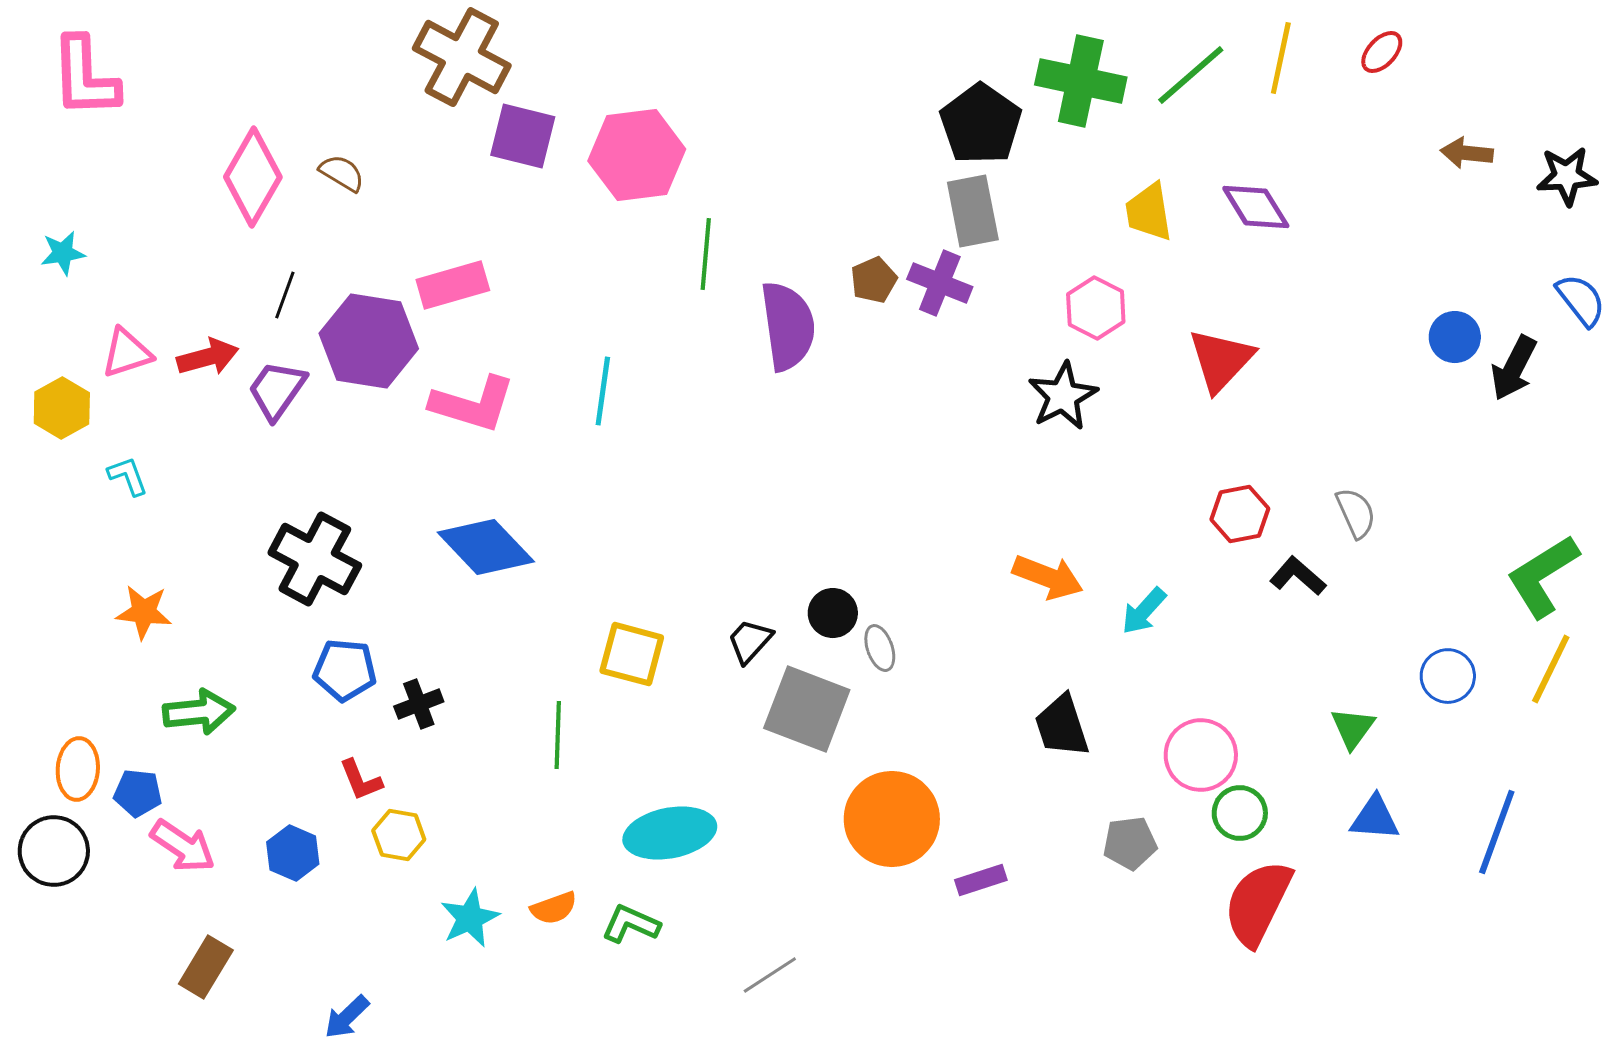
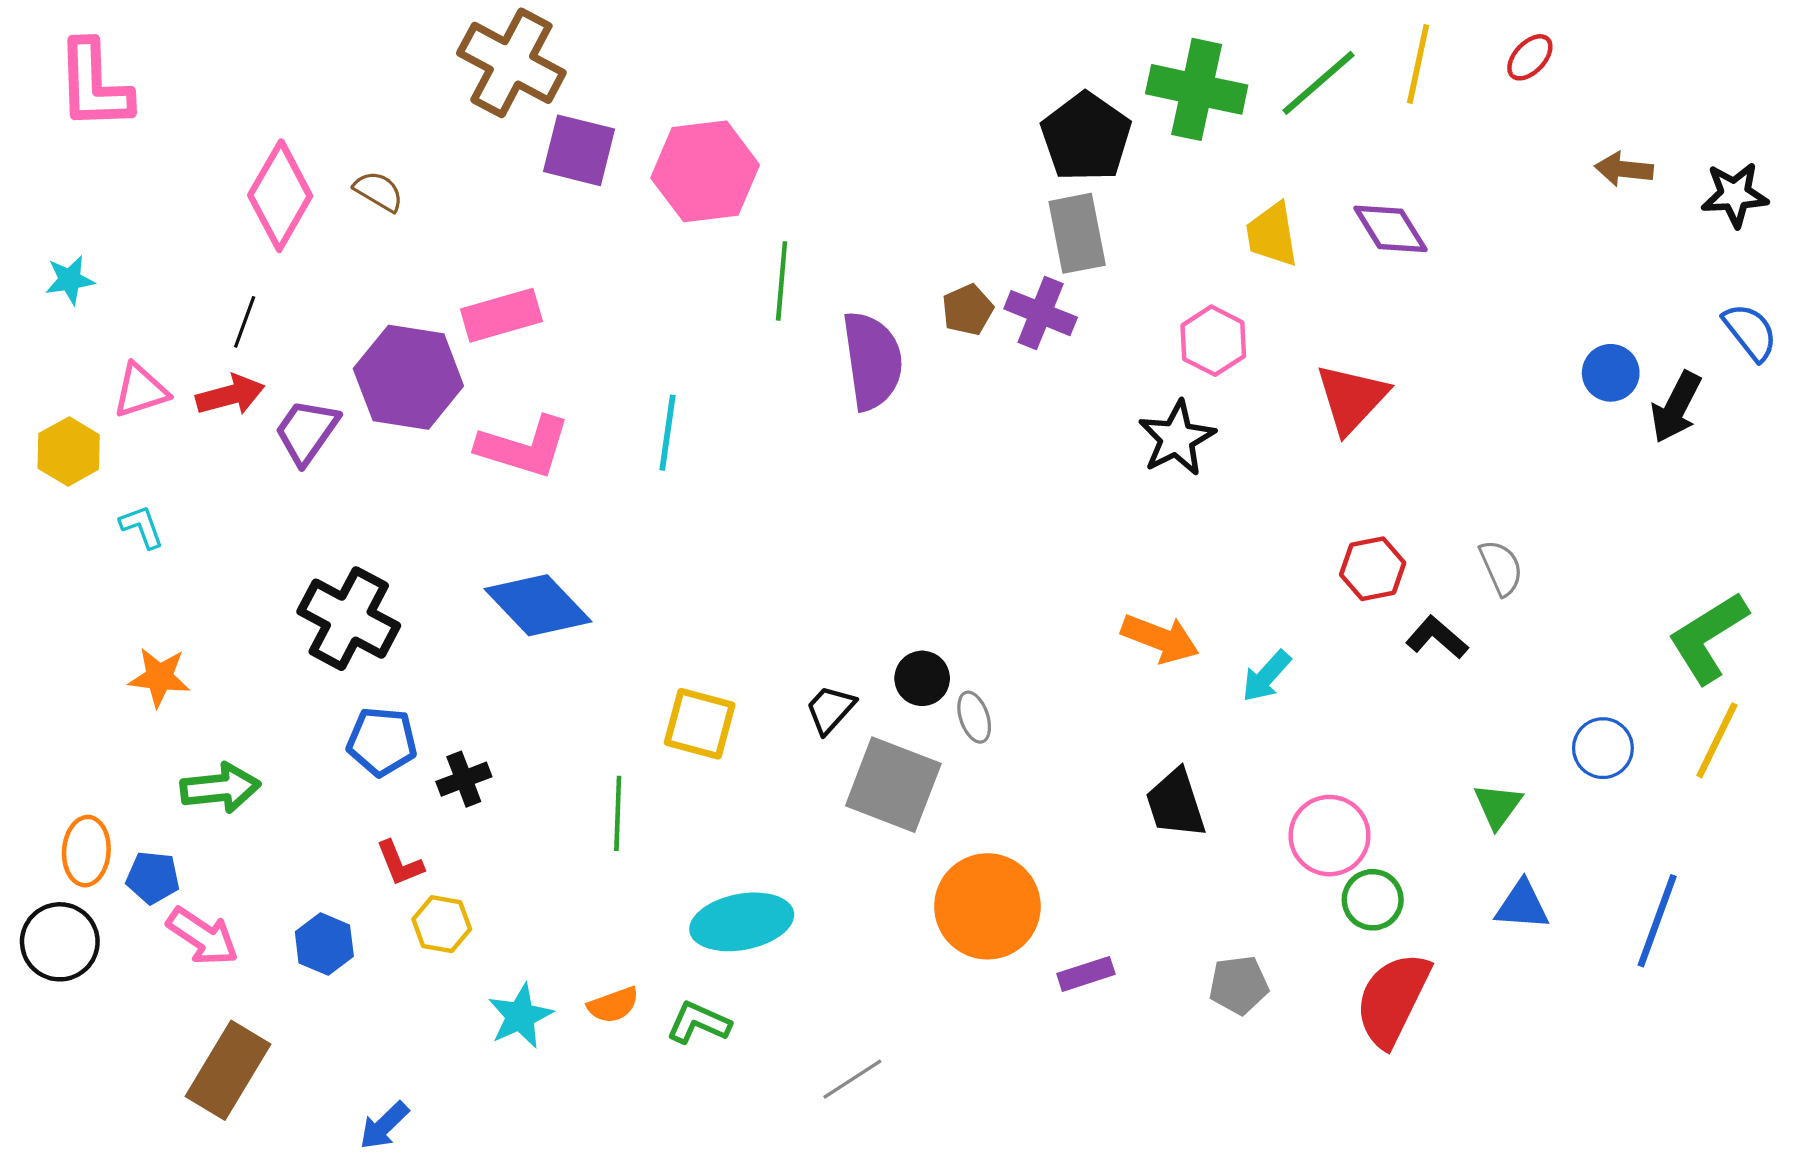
black line: (285, 295) -> (245, 322), moved
gray pentagon: (1130, 843) -> (1239, 985), moved
brown rectangle: (206, 967) -> (228, 1070), size x1.4

